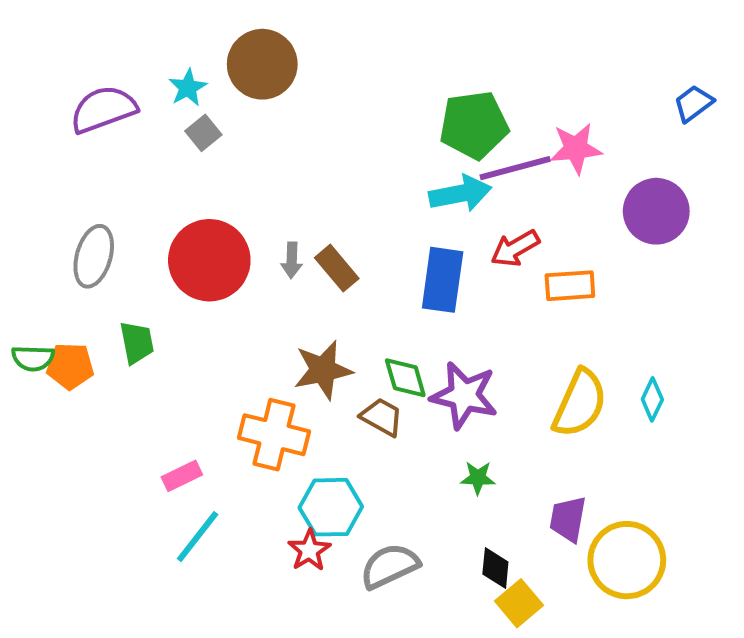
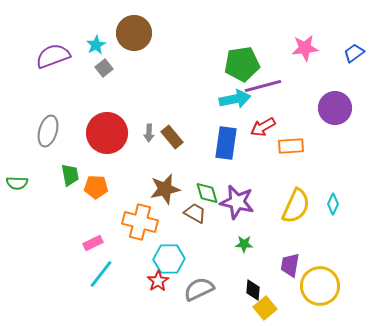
pink star: (576, 148) -> (305, 48), moved
orange pentagon: (70, 366) -> (96, 187), moved

